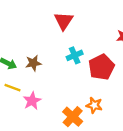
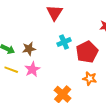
pink star: (32, 101) -> (32, 69), moved
orange star: (94, 105) -> (90, 78), moved

